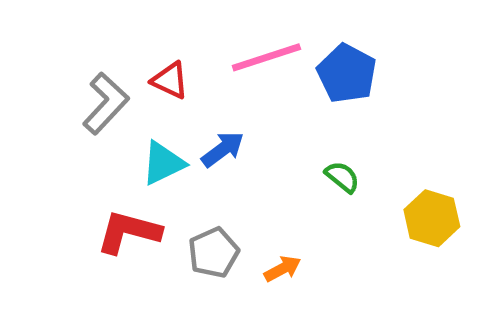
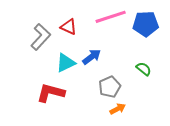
blue pentagon: (347, 74) -> (146, 24), turned -30
gray pentagon: (214, 253) -> (110, 87), moved

